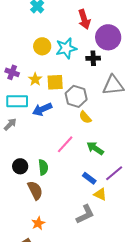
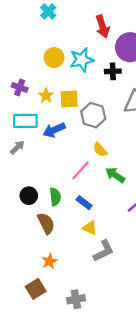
yellow semicircle: (85, 117) -> (100, 150), moved
blue rectangle: (89, 178) -> (84, 203), moved
yellow triangle: (100, 194) -> (90, 228), moved

